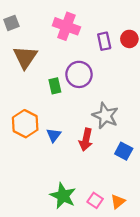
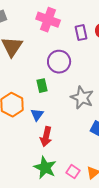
green rectangle: (55, 86) -> (42, 86), moved
red arrow: (86, 140) -> (46, 137), moved

